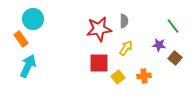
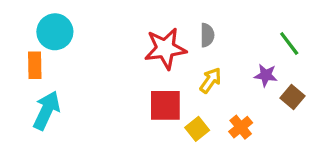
orange rectangle: (21, 39) -> (35, 65), turned 35
orange cross: (144, 76) -> (241, 127), turned -32

